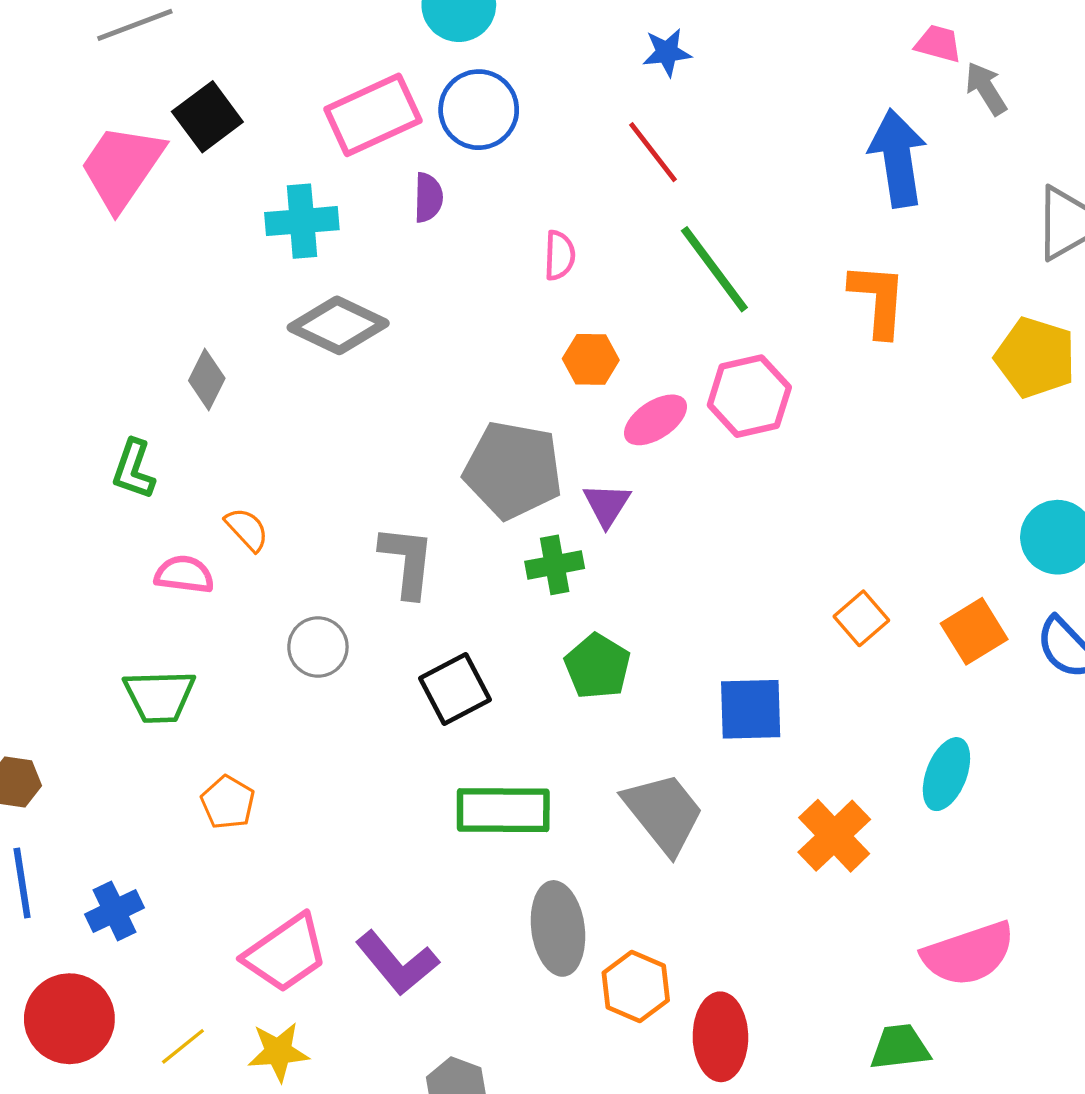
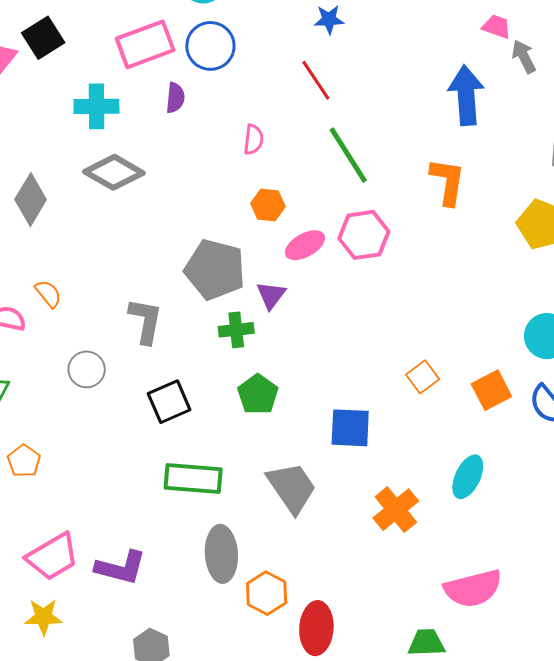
gray diamond: (207, 379) -> (31, 200), size x1.4
purple L-shape: (397, 963) -> (121, 568), turned -40

